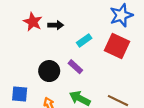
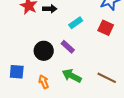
red square: (117, 46) -> (106, 28), size x0.7

